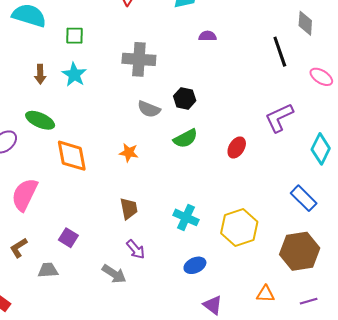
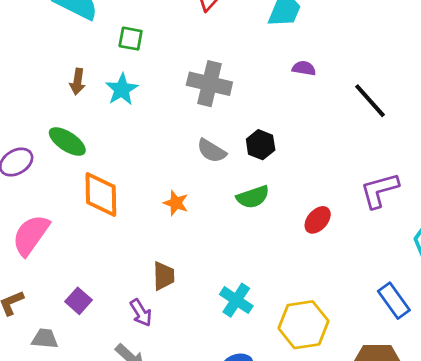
black line: (280, 52) -> (370, 101), moved, turned -32
purple arrow: (136, 249) -> (141, 313), moved

